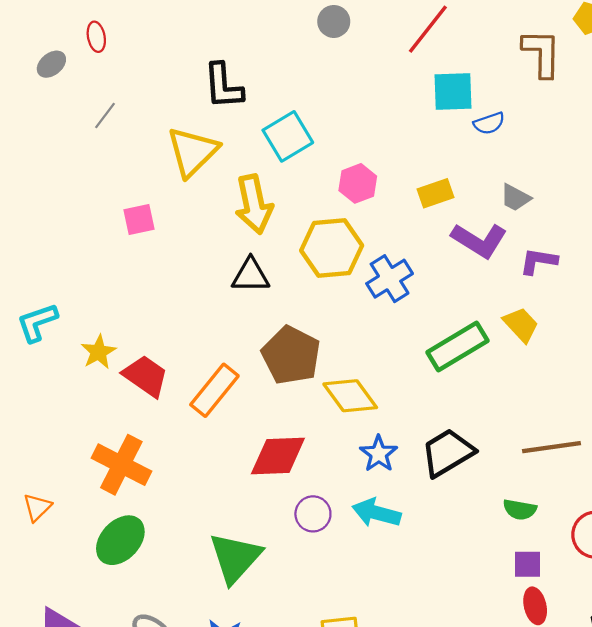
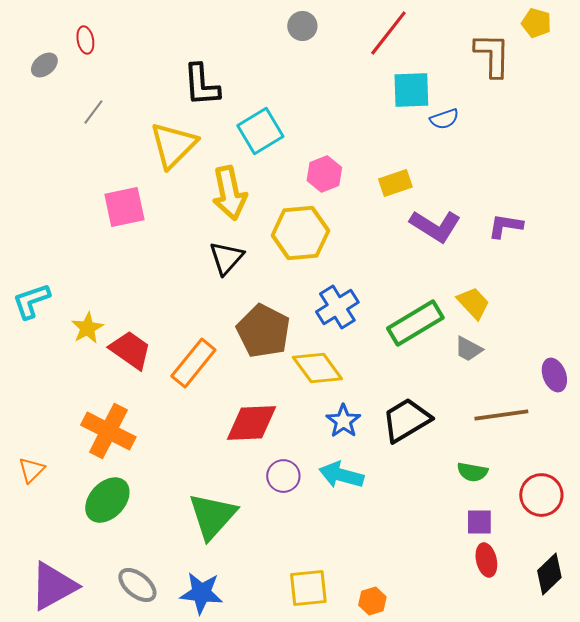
gray trapezoid: (515, 198) -> (468, 349), moved
pink square: (139, 220) -> (124, 207), size x1.4
purple L-shape: (538, 261) -> (505, 226), moved
black triangle: (251, 275) -> (226, 258), turned -48
blue cross: (390, 279) -> (337, 307), moved

